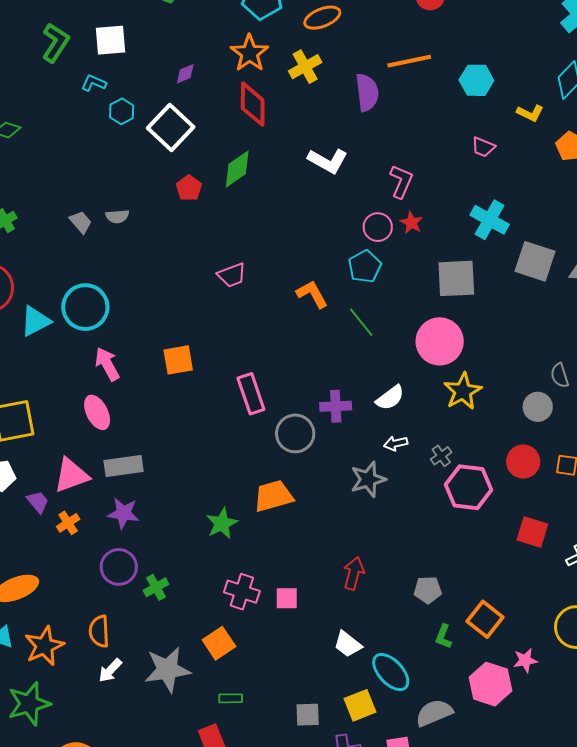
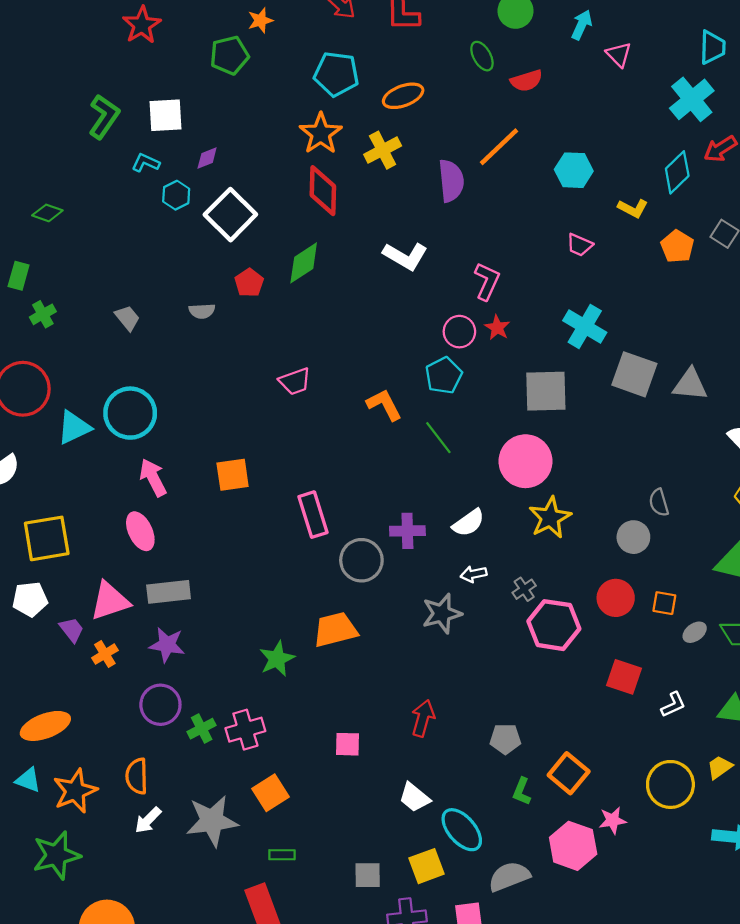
orange line: (409, 61) -> (499, 147), turned -33
purple diamond: (185, 74) -> (207, 158), moved
gray semicircle: (117, 216) -> (202, 311), moved
pink cross: (242, 592) -> (245, 730), moved, turned -36

